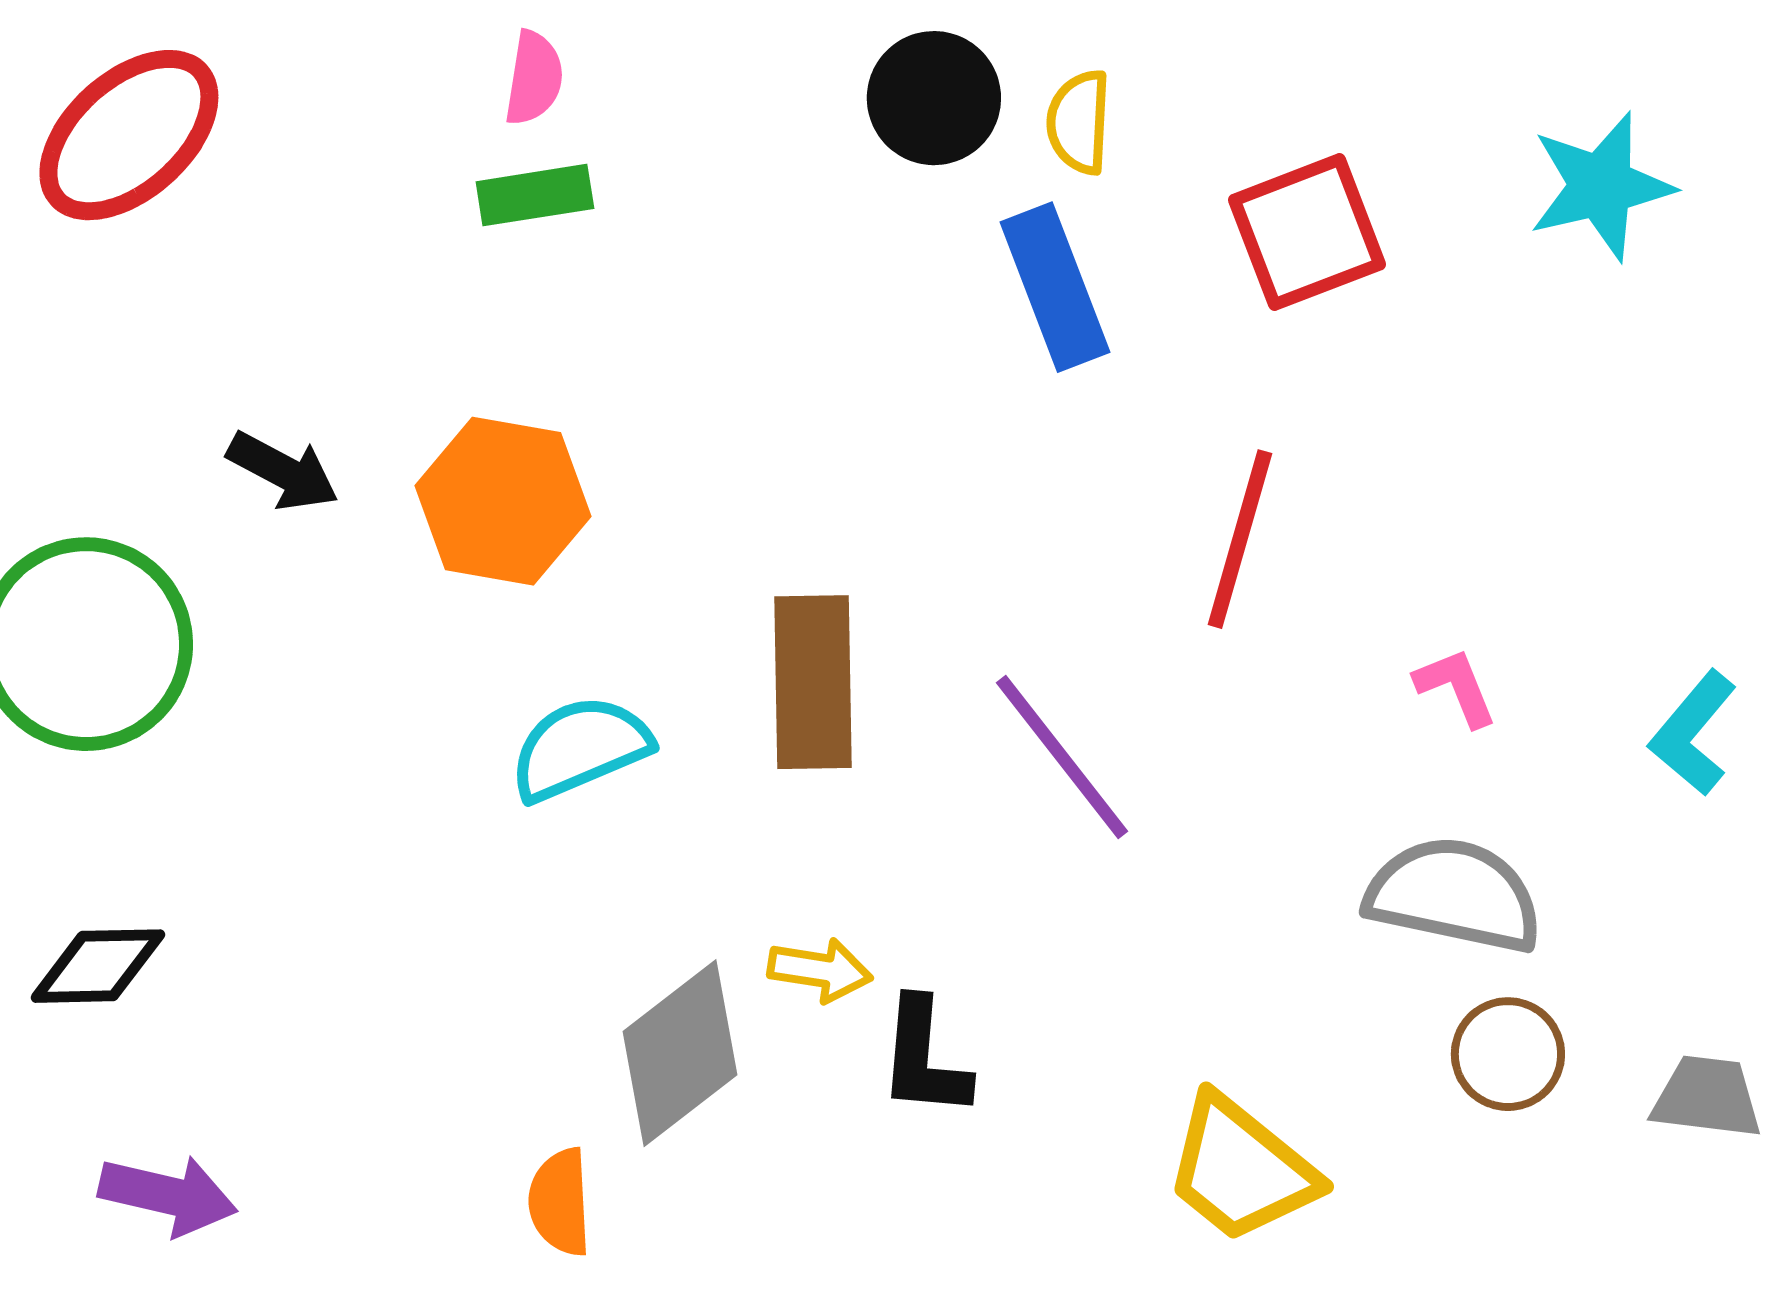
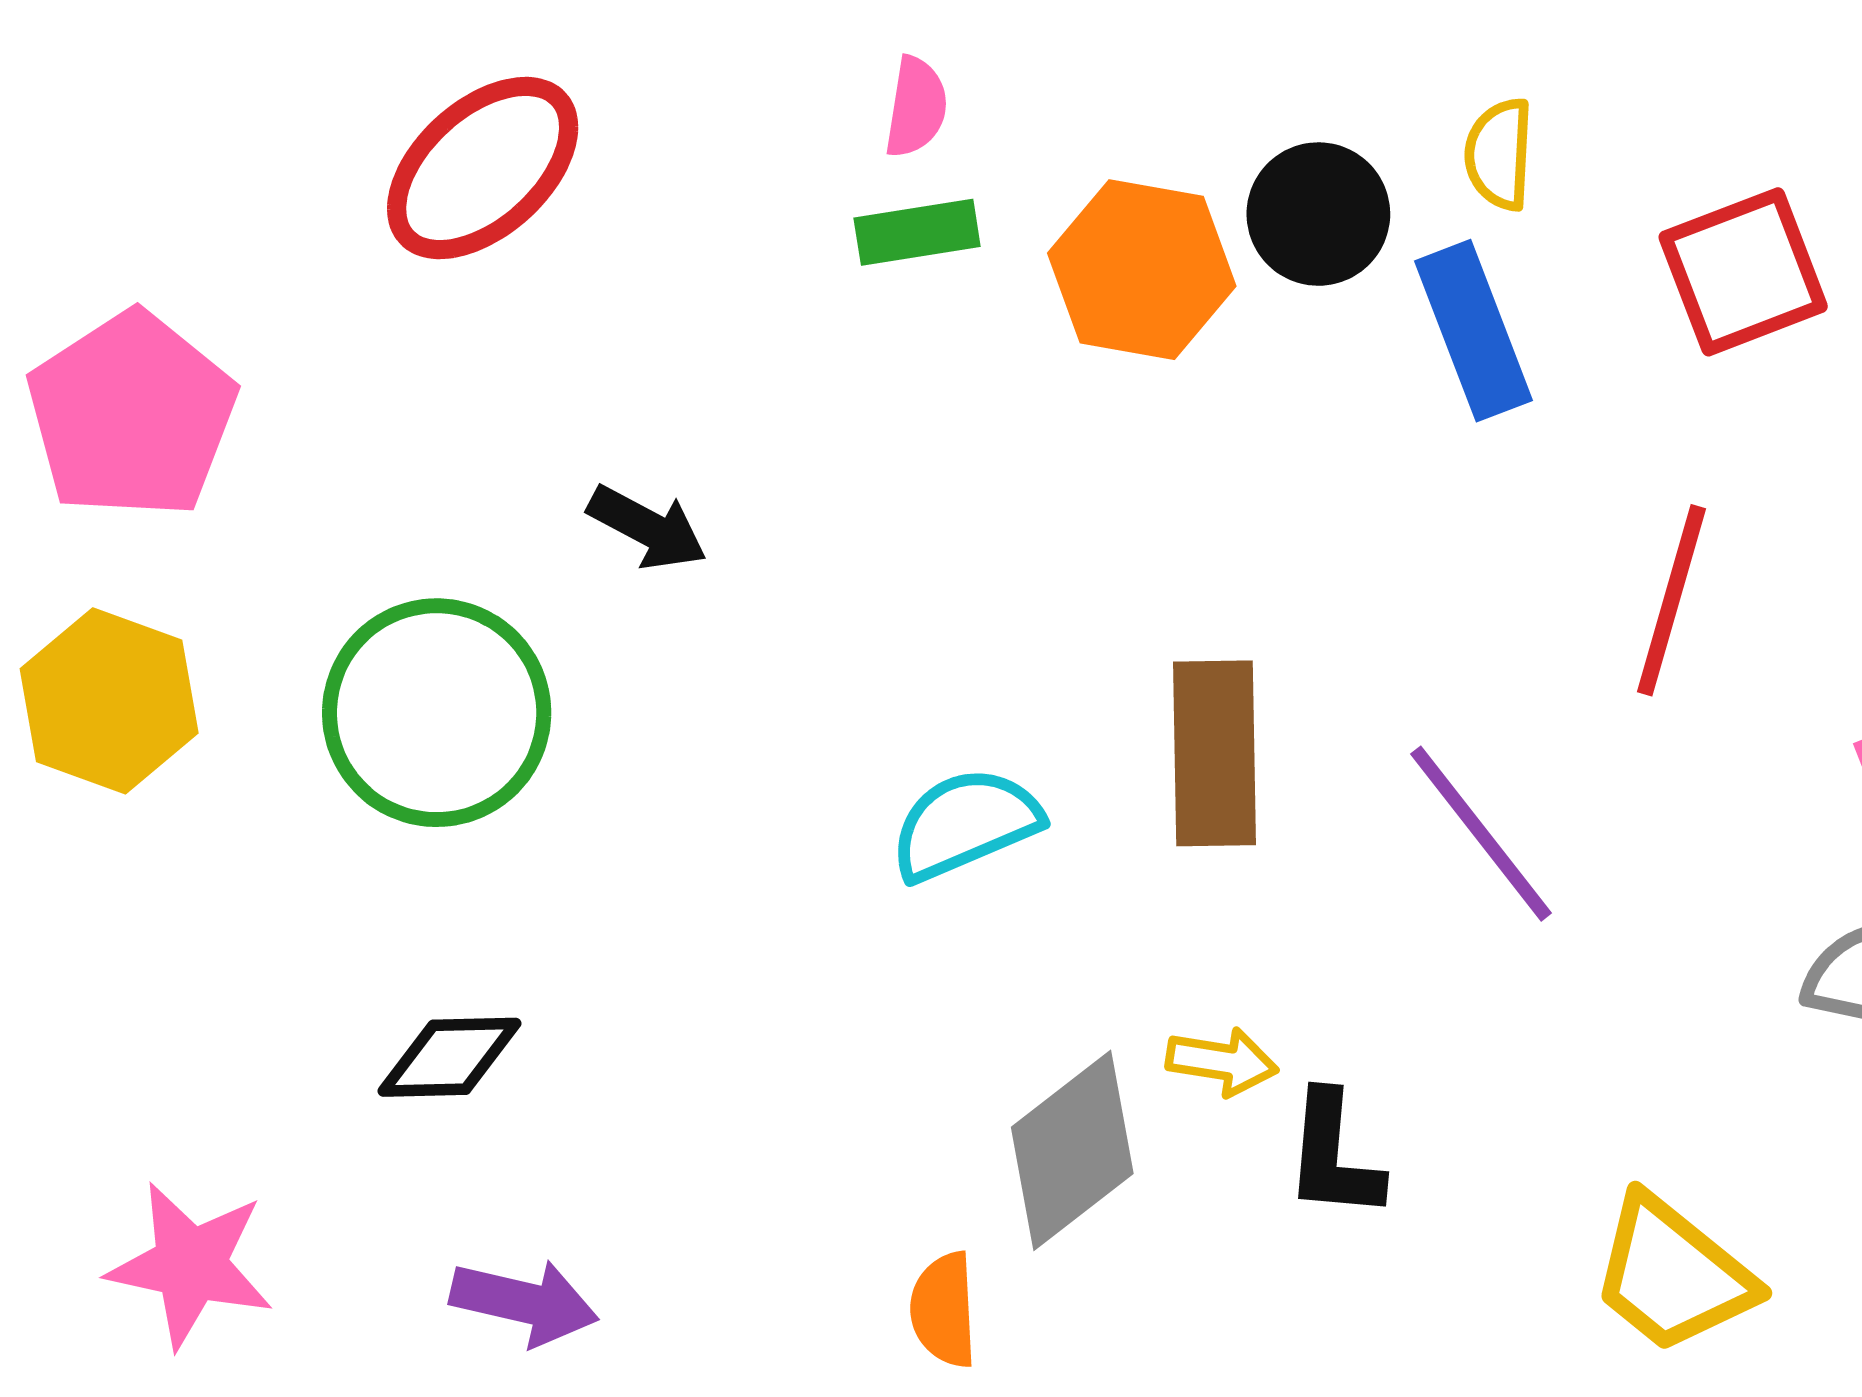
black circle: (934, 98) -> (1318, 214), moved
orange hexagon: (503, 501) -> (1142, 270), moved

